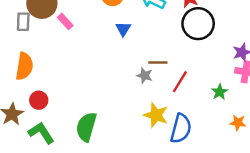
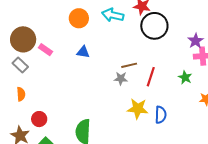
gray rectangle: (23, 22) -> (20, 65), moved, turned -35
blue triangle: (123, 29) -> (83, 52), moved, turned -40
orange semicircle: (24, 66) -> (21, 94), size x0.6
blue semicircle: (181, 129) -> (161, 115), size x0.7

